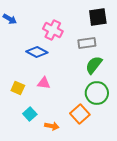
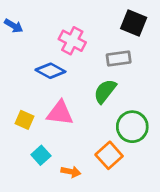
black square: (98, 17) -> (134, 23), turned 30
green semicircle: (94, 65) -> (105, 91), moved
pink triangle: (44, 83) -> (60, 113), size x1.5

